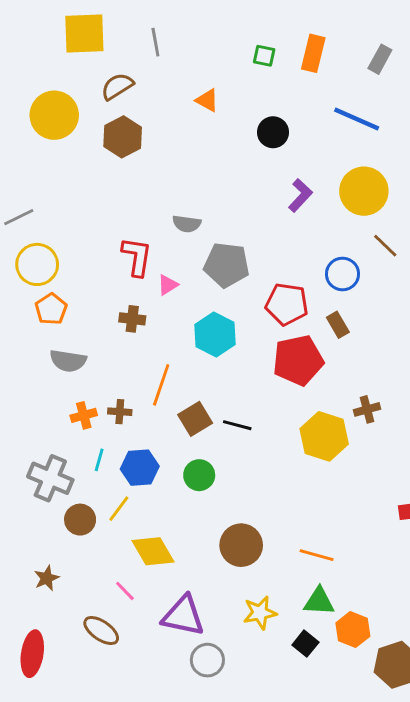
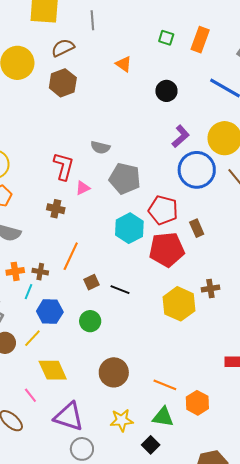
blue circle: (342, 274) -> (197, 170), moved, size x1.6
cyan hexagon: (215, 335) -> (129, 228), moved
brown square: (195, 419) -> (92, 282), size x0.7
cyan line: (99, 460) -> (28, 292), moved
orange hexagon: (353, 630) -> (197, 403), moved

